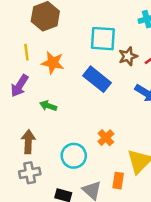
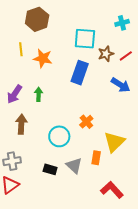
blue rectangle: (97, 79) -> (80, 73), turned 70
purple arrow: (19, 86) -> (15, 94), moved
green arrow: (48, 106) -> (39, 94), turned 72
gray cross: (30, 173) -> (12, 161), moved

